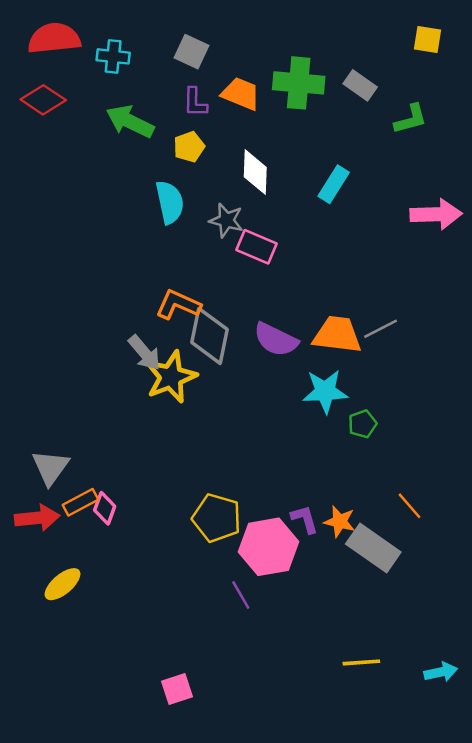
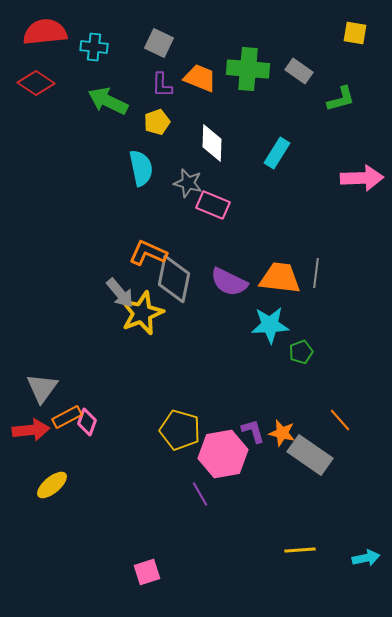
gray line: (381, 329) -> (316, 273), turned -56

